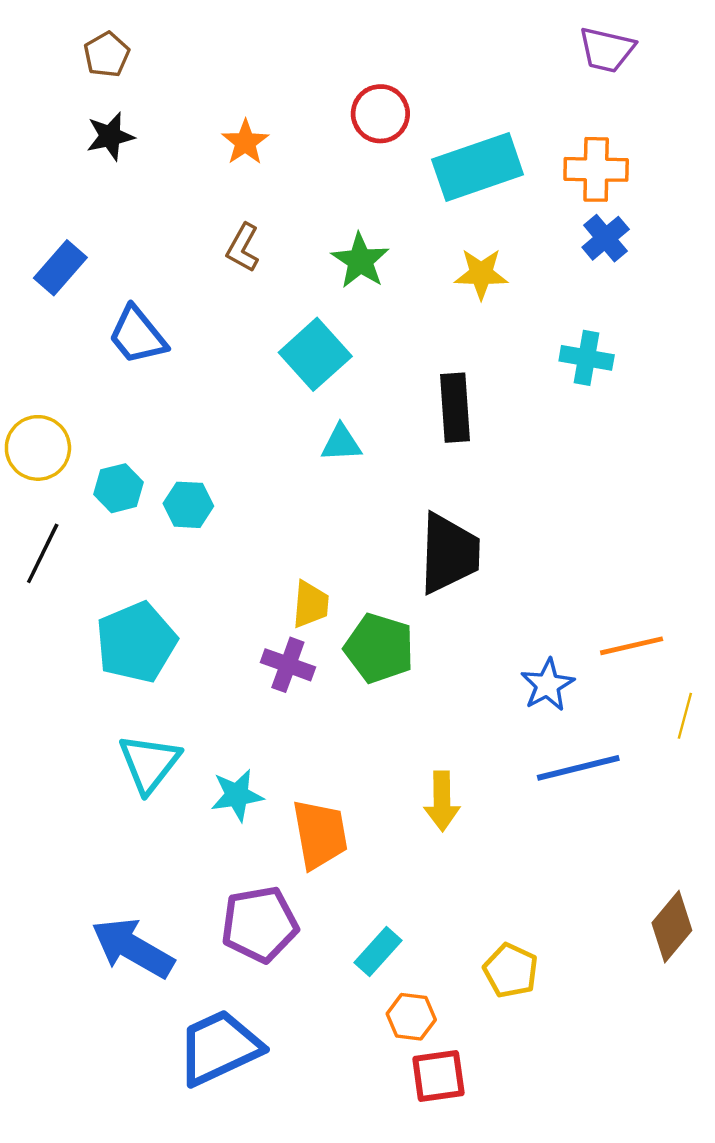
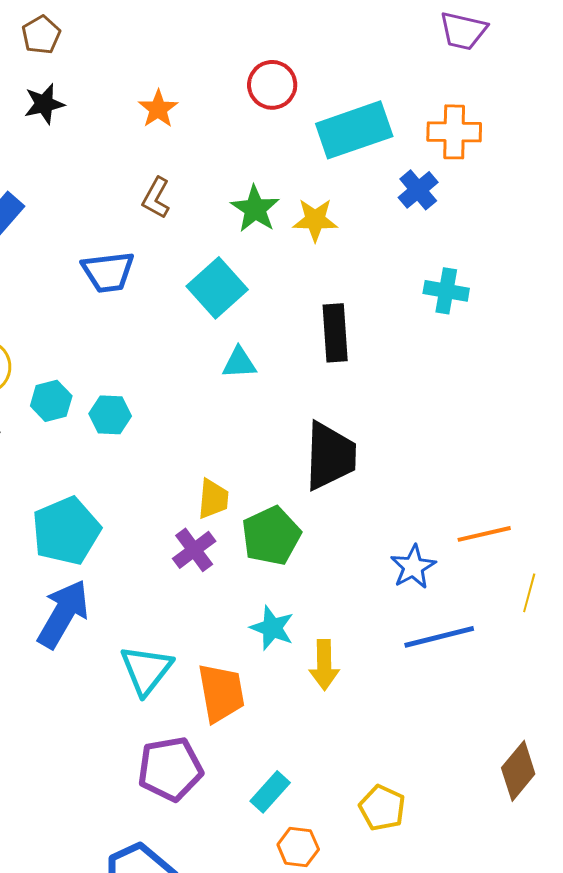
blue cross: (606, 238) -> (418, 190), moved
yellow star: (481, 274) -> (315, 220), moved
blue trapezoid: (137, 335) -> (108, 272), moved, turned -58
green pentagon: (379, 648) -> (271, 536), turned 30
purple cross: (288, 665) -> (194, 550), turned 33
cyan triangle: (149, 763) -> (146, 670), moved
cyan star: (237, 795) -> (272, 628), moved, turned 30
blue arrow: (133, 948) -> (63, 614), moved, turned 90

